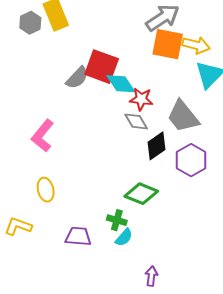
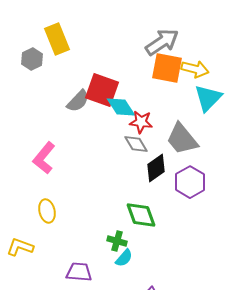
gray hexagon: (30, 23) -> (32, 59), moved
green diamond: (141, 194) -> (141, 215), turned 48
purple trapezoid: (78, 236) -> (79, 272), moved

